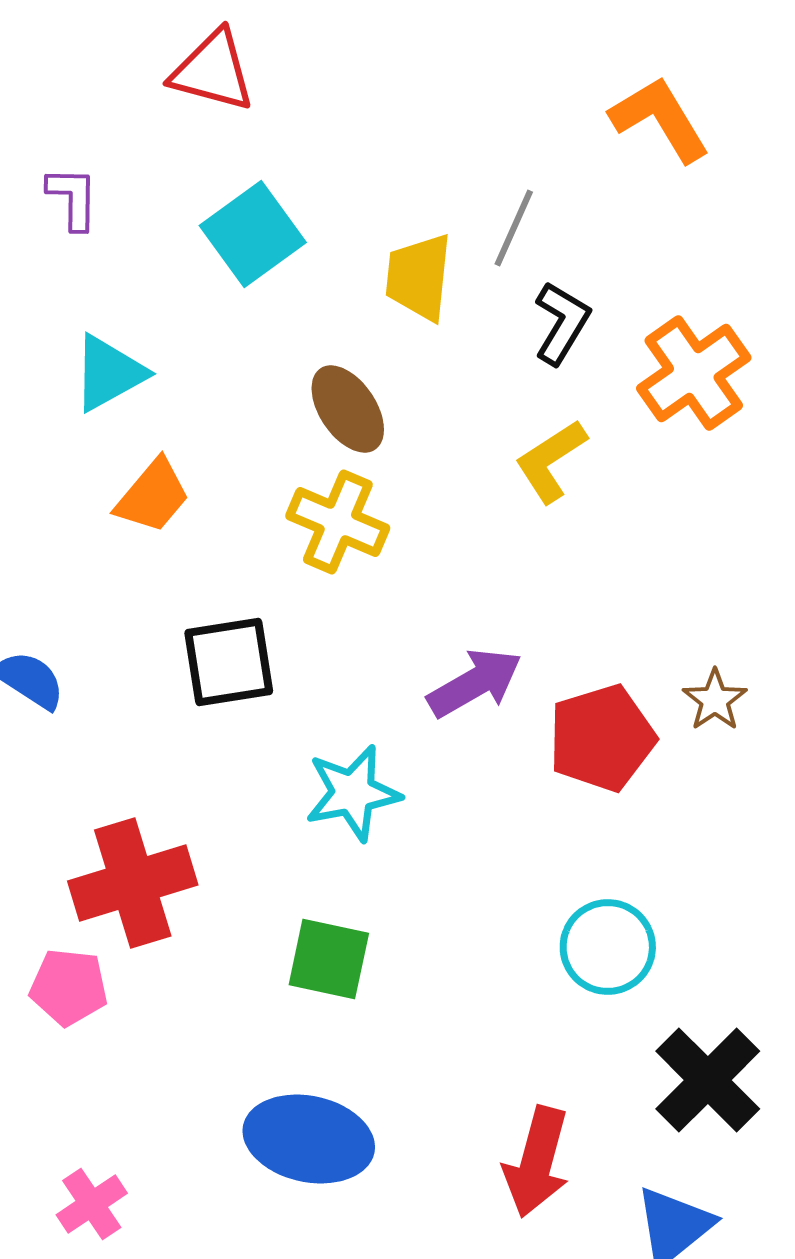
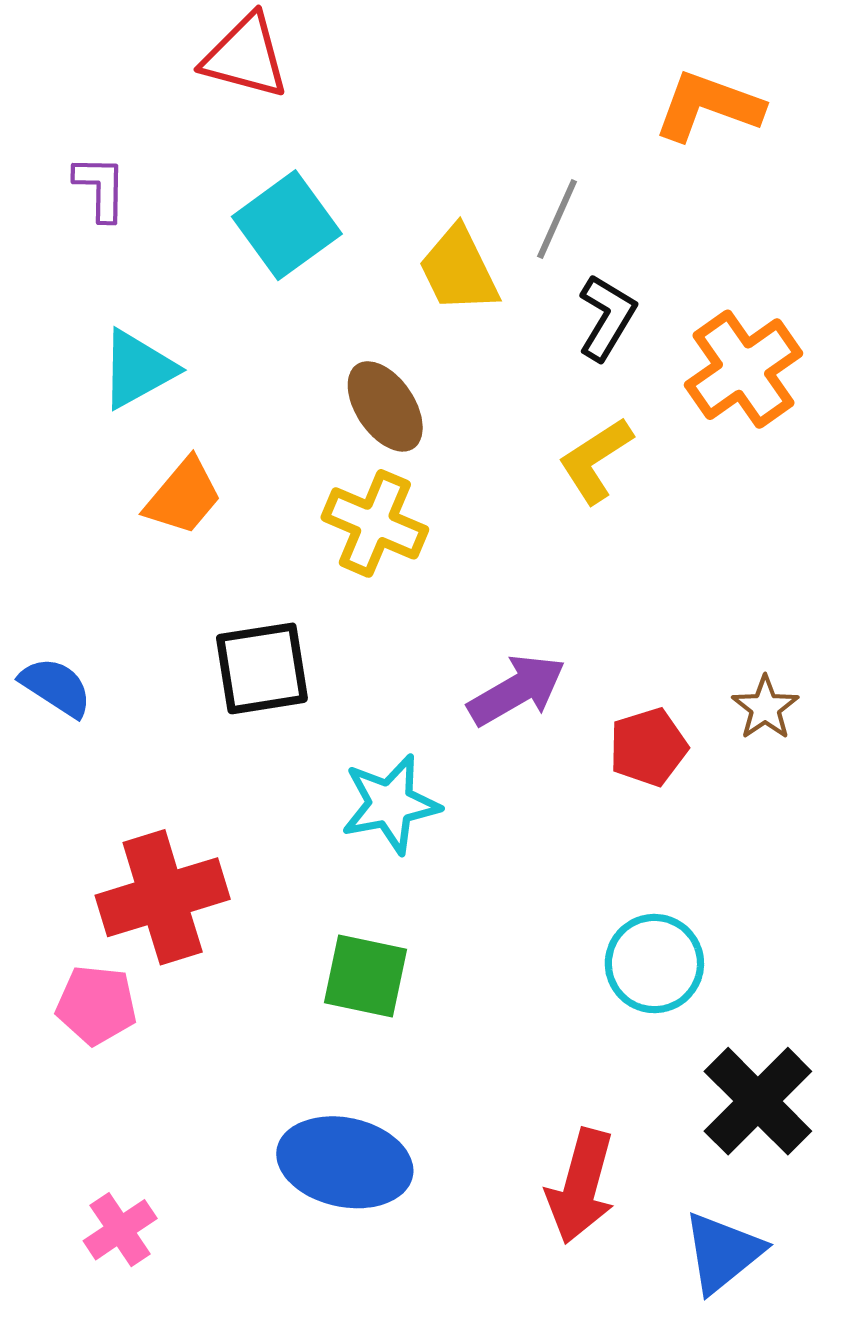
orange L-shape: (660, 119) -> (708, 106), turned -39
yellow trapezoid: (419, 277) -> (459, 270), turned -32
red pentagon: (602, 738) -> (648, 747), size x0.7

